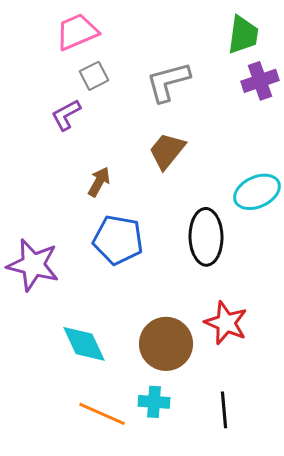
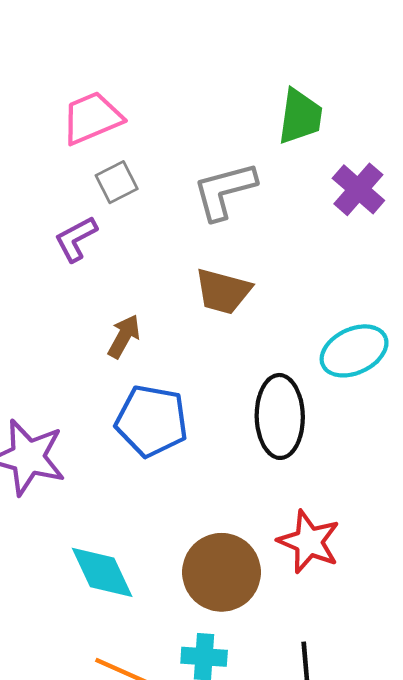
green trapezoid: (243, 35) -> (300, 117), moved
purple cross: (260, 81) -> (358, 189), turned -30
brown trapezoid: (167, 151) -> (223, 291), turned -114

